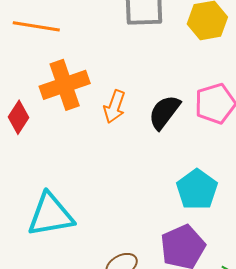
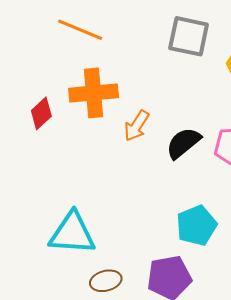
cyan triangle: (51, 215) -> (72, 233), moved

